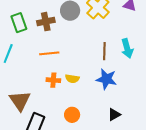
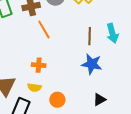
orange line: (49, 53) -> (44, 30), moved, turned 66
yellow semicircle: (72, 79) -> (34, 87), moved

